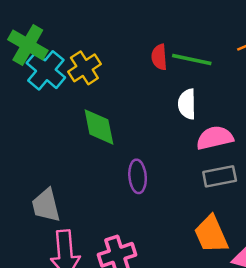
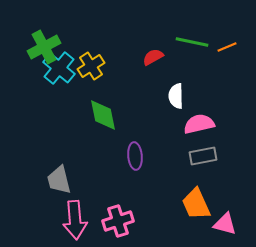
green cross: (28, 45) -> (44, 47), turned 32
red semicircle: (159, 57) -> (153, 57), turned 65
green line: (192, 59) -> (192, 42), moved

